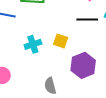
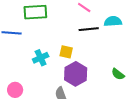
purple hexagon: (83, 65) -> (76, 74), moved

